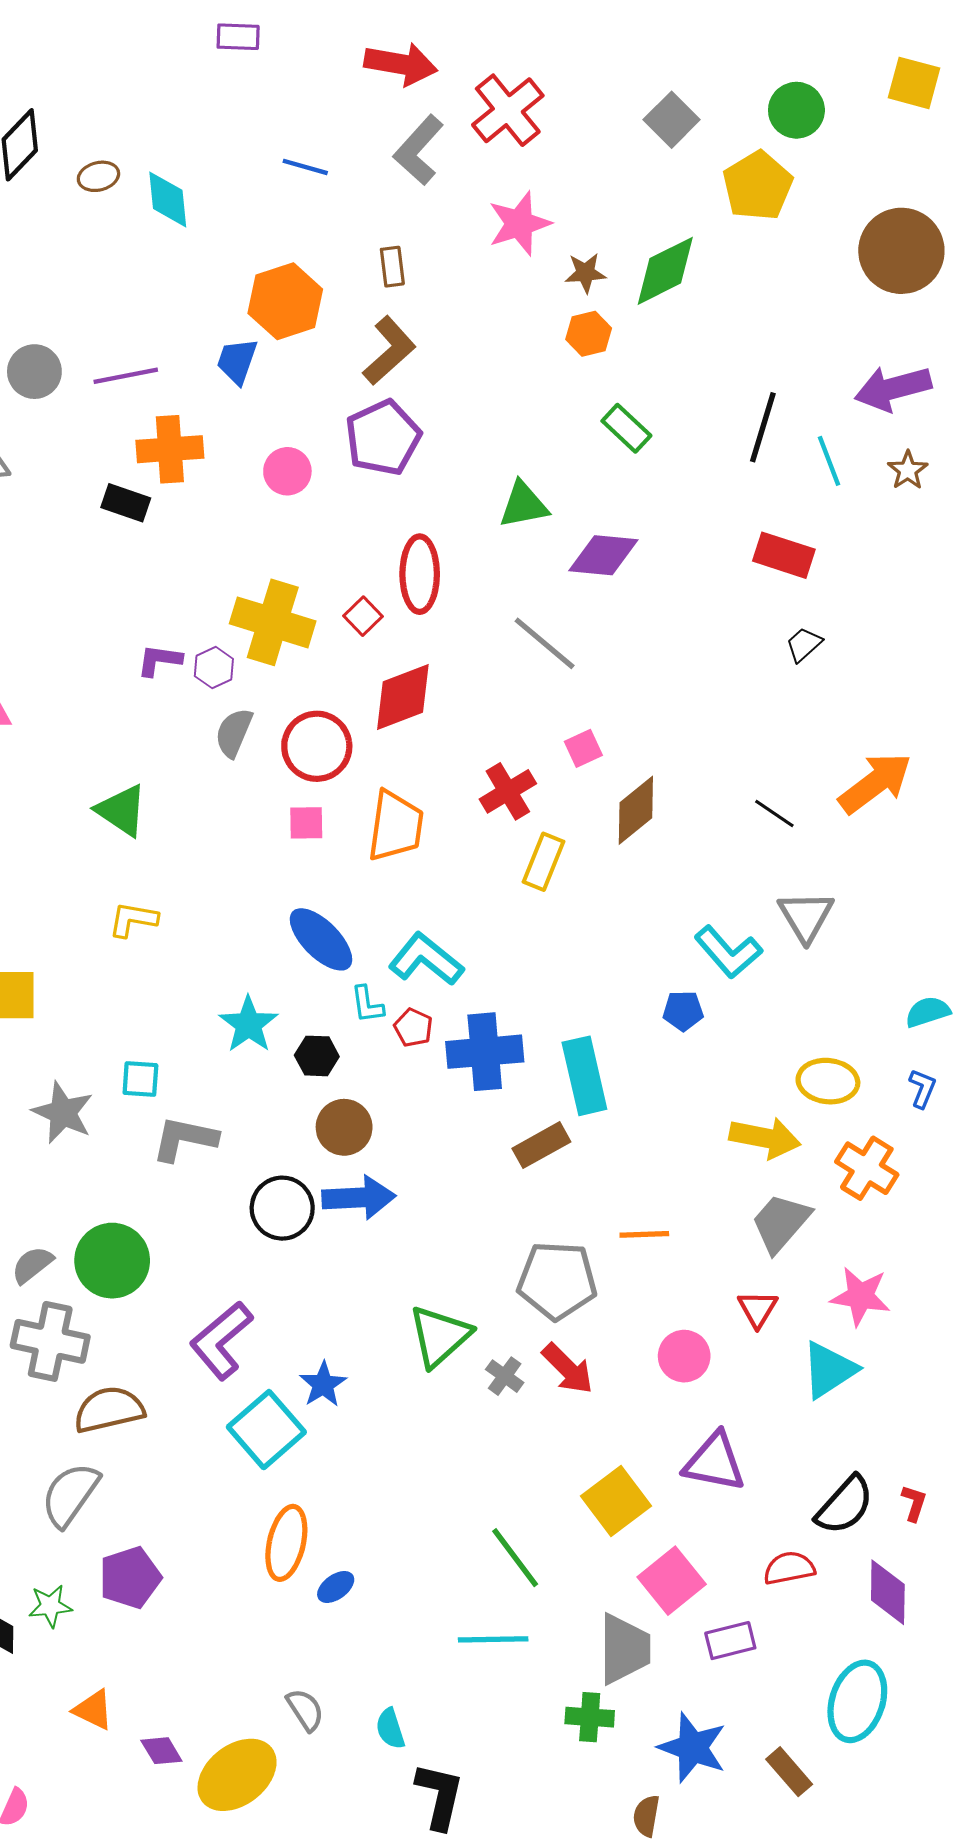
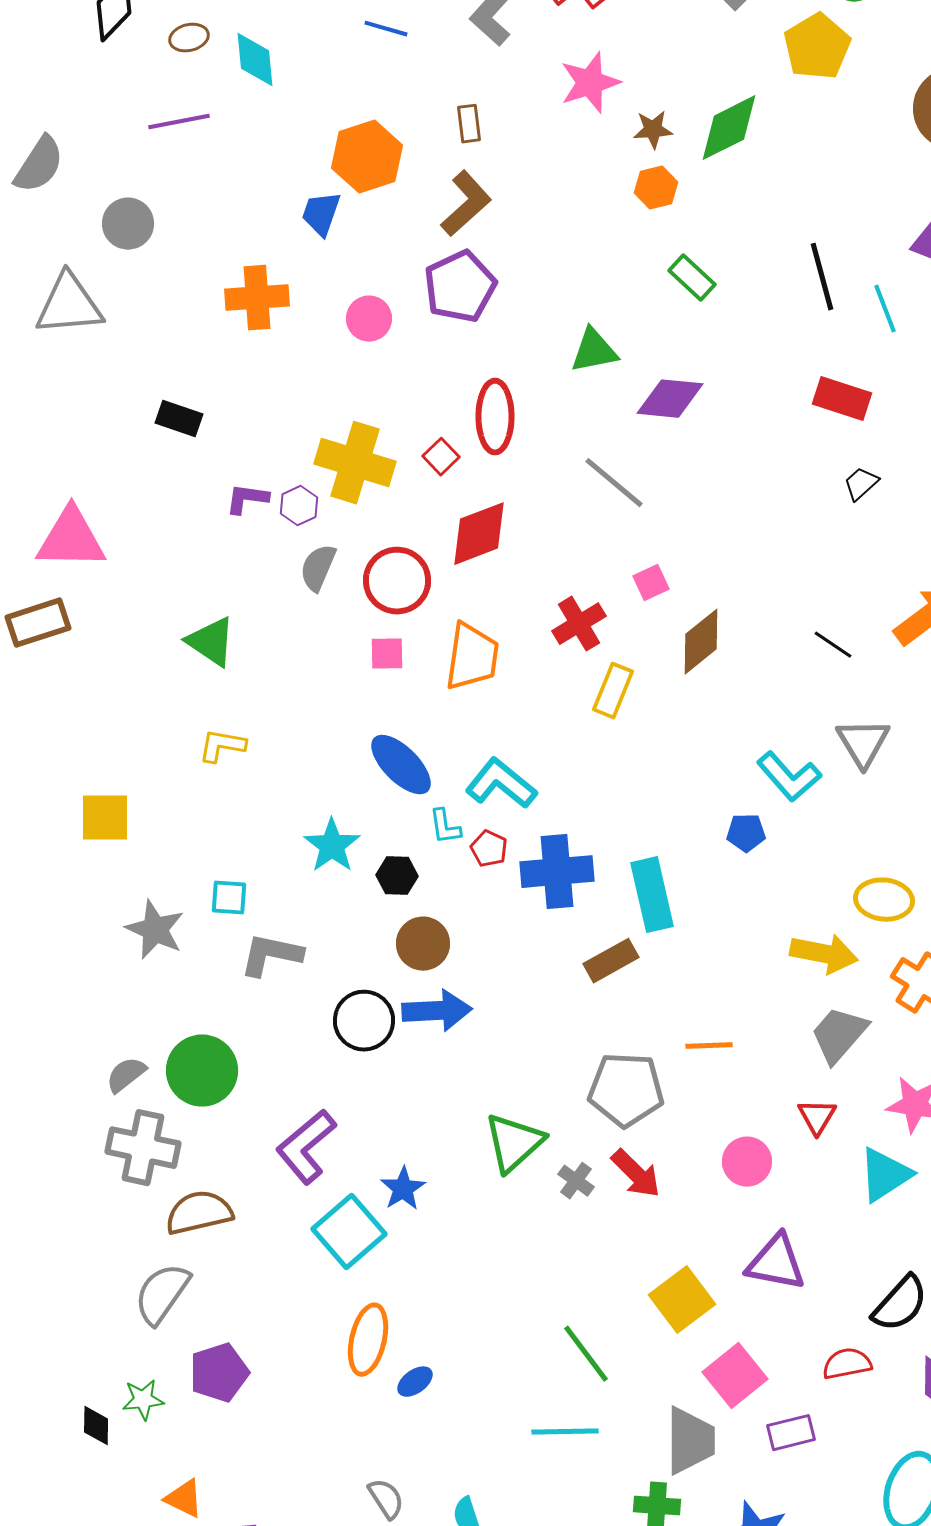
purple line: (126, 376) -> (179, 122), moved
black line: (763, 427) -> (822, 277), turned -32
black rectangle: (126, 503) -> (179, 419), moved

